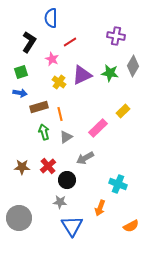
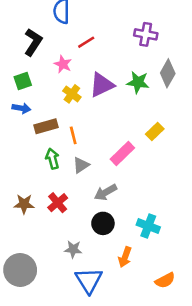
black circle: (67, 180) -> (103, 223), moved

